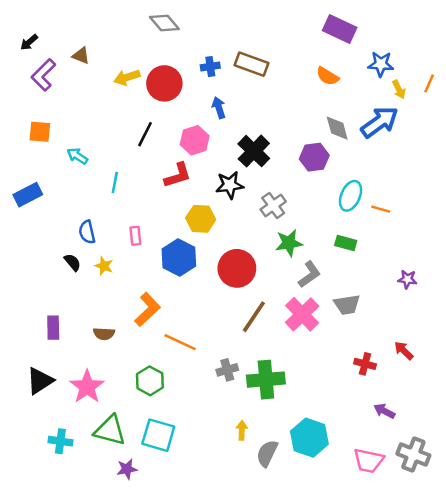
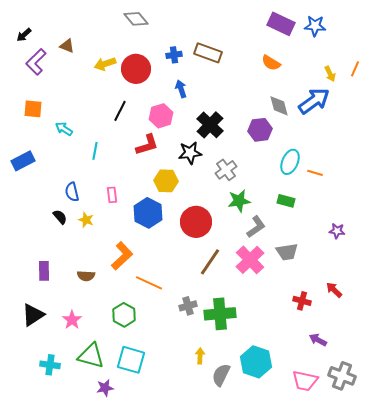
blue star: (381, 64) -> (315, 26), moved
pink star: (87, 387) -> (72, 320), size x0.7

